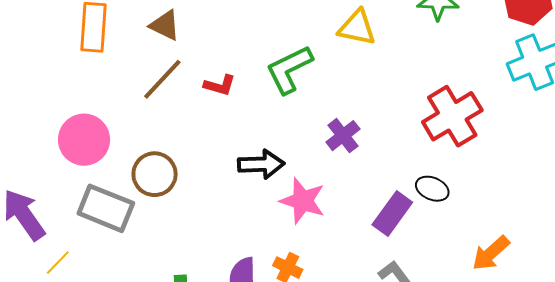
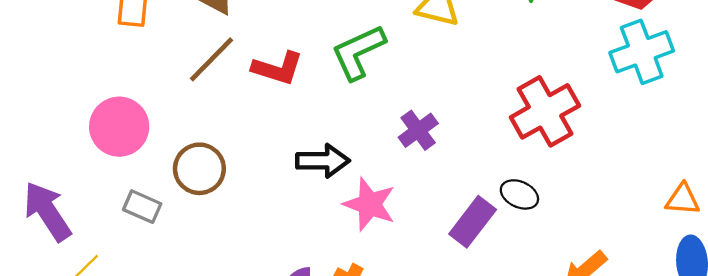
red L-shape: (220, 85) -> (278, 68), size x1.4
gray rectangle: (106, 208) -> (142, 207), size x0.6

